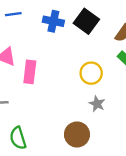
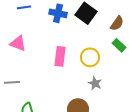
pink rectangle: (30, 72) -> (60, 56), moved

